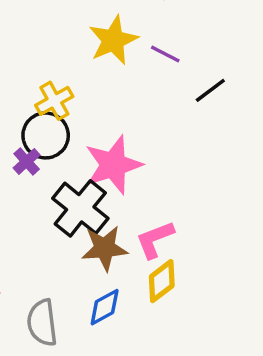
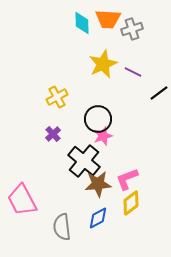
yellow cross: (54, 101) -> (57, 97), moved
black circle: (46, 135) -> (98, 119), moved
pink star: (113, 165) -> (103, 136), size x0.6

